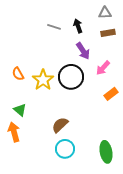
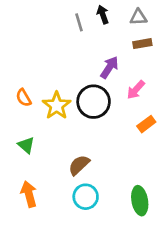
black arrow: (78, 26) -> (103, 15), moved
gray line: (54, 27) -> (79, 22), moved, turned 56
purple arrow: (83, 51) -> (109, 67), turned -114
orange arrow: (14, 132) -> (29, 194), moved

